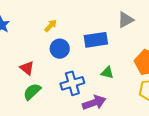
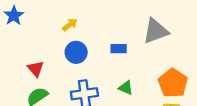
gray triangle: (126, 20) -> (156, 31), size x1.4
blue rectangle: (96, 40) -> (119, 49), size x0.6

